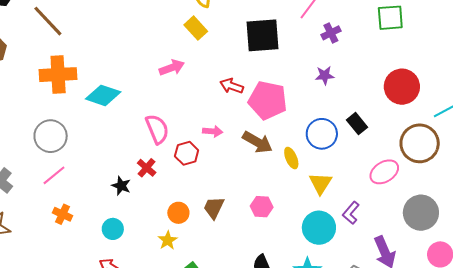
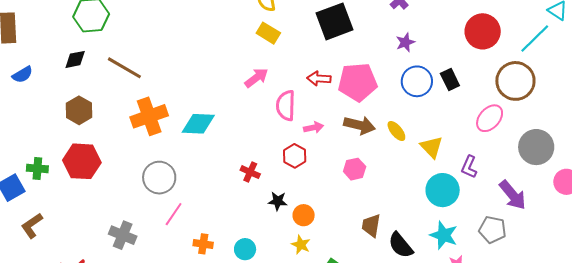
black rectangle: (357, 124) -> (450, 79), turned 30
pink semicircle: (157, 129) -> (286, 106), moved, turned -140
blue circle: (322, 134) -> (417, 81), moved
red cross: (147, 168) -> (250, 172), moved
black star: (121, 186) -> (278, 201), moved
pink hexagon: (262, 207) -> (355, 169), moved
brown trapezoid: (214, 208) -> (371, 226), moved
orange cross: (63, 214) -> (203, 244), moved

